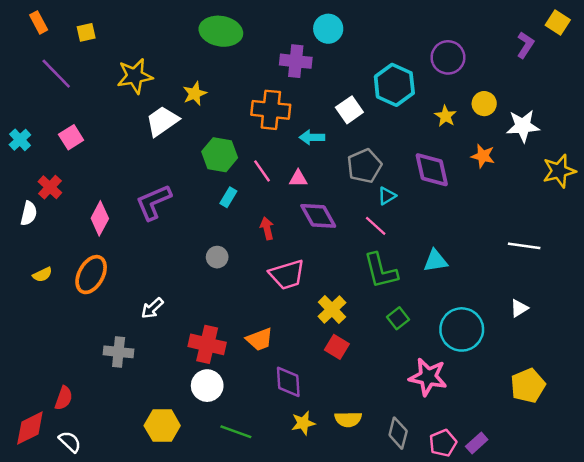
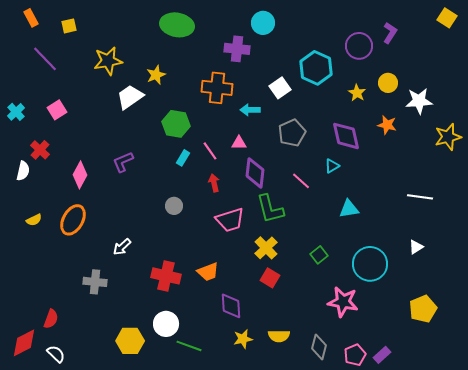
purple L-shape: (525, 45) -> (390, 33), moved
pink line: (262, 171) -> (210, 151), moved
cyan triangle: (387, 196) -> (332, 166), moved
purple L-shape: (153, 202) -> (123, 162), size x0.7
purple diamond: (318, 216) -> (255, 173), turned 36
green L-shape: (381, 271) -> (270, 209), moved
white circle: (207, 386) -> (166, 324), moved

